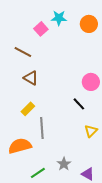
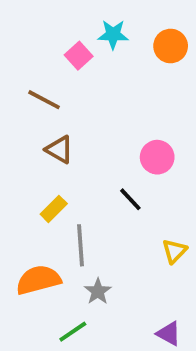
pink circle: (91, 82) -> (157, 157), moved
black line: (79, 104) -> (130, 199), moved
gray star: (64, 164) -> (98, 291), moved

